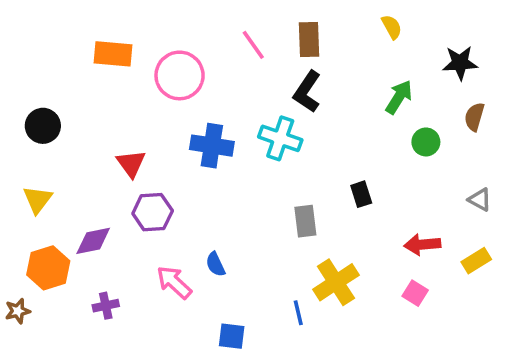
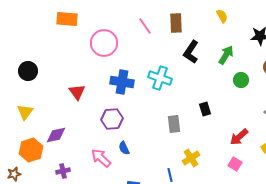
orange rectangle: (113, 54) -> (67, 19), moved
black L-shape: (307, 92) -> (191, 52), moved
purple hexagon: (153, 212) -> (112, 119), moved
red arrow: (422, 244) -> (239, 137), turned -36
yellow cross: (336, 282) -> (191, 158), size x0.7

